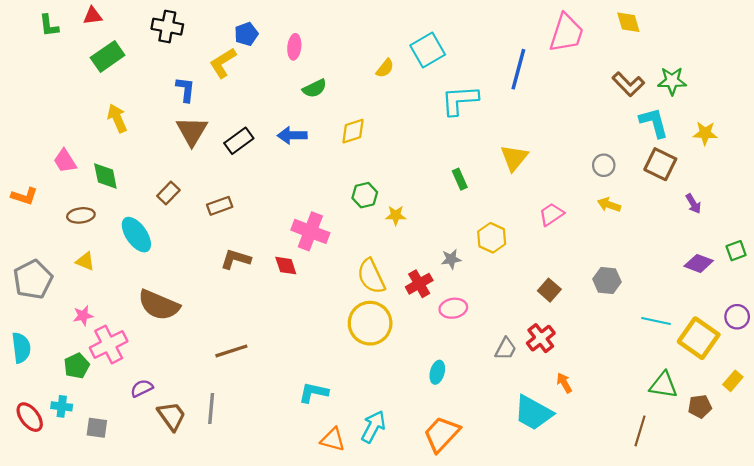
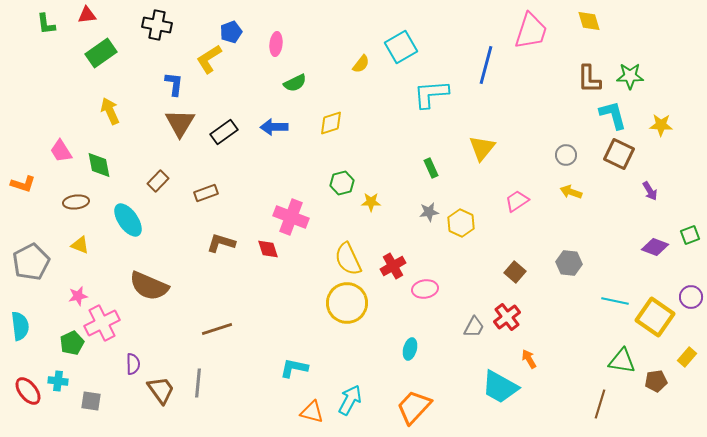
brown L-shape: (628, 84) -> (589, 79), turned 44
gray star: (451, 259) -> (429, 212), moved
purple semicircle: (142, 388) -> (133, 364), turned 115

